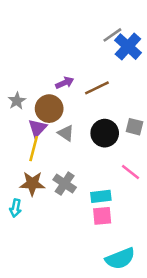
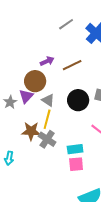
gray line: (112, 35) -> (66, 24), moved
gray star: (17, 101) -> (10, 102), moved
yellow line: (34, 149) -> (47, 119), moved
brown star: (32, 184) -> (31, 131), moved

